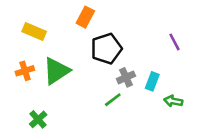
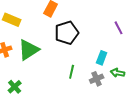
gray cross: (126, 77) -> (97, 79), moved
green line: (113, 100) -> (72, 72), turned -40

